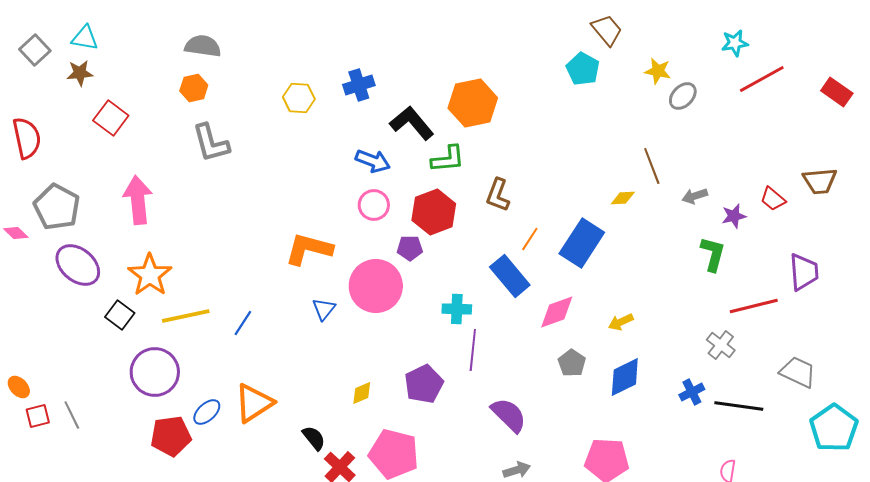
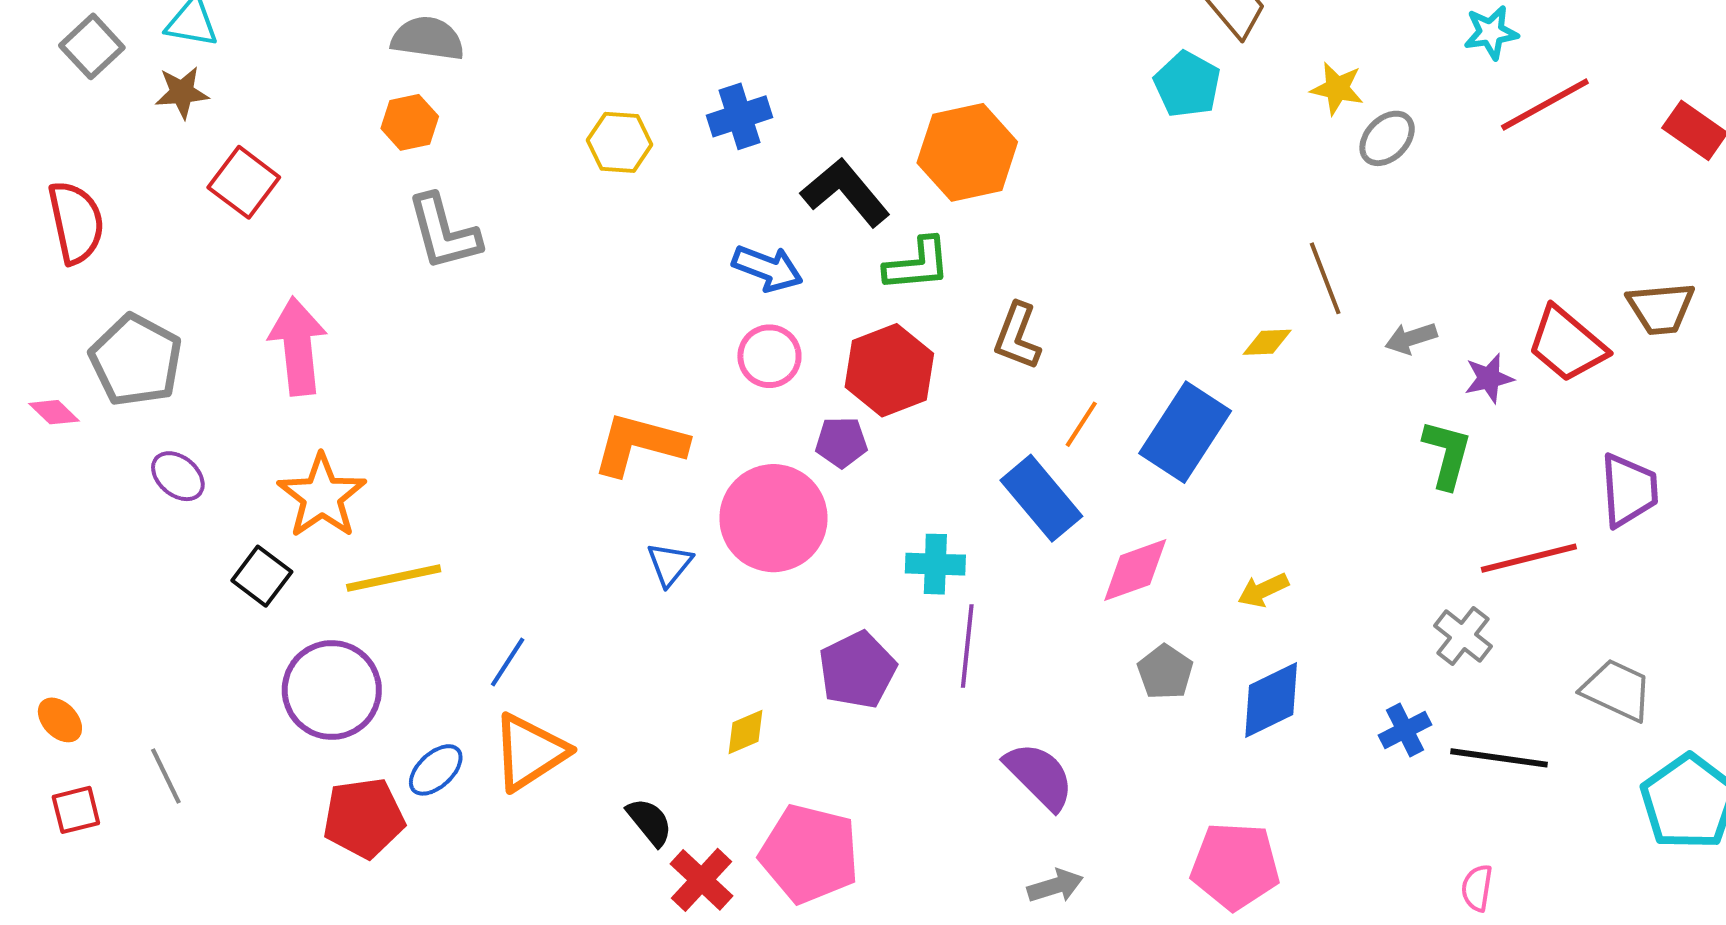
red trapezoid: (773, 199) -> (1567, 344), size x1.6
purple ellipse: (78, 265) -> (178, 476), size x0.6
blue line: (243, 323) -> (508, 662), moved
purple pentagon: (424, 384) -> (857, 670), moved
red square: (38, 416) -> (76, 810), moved

